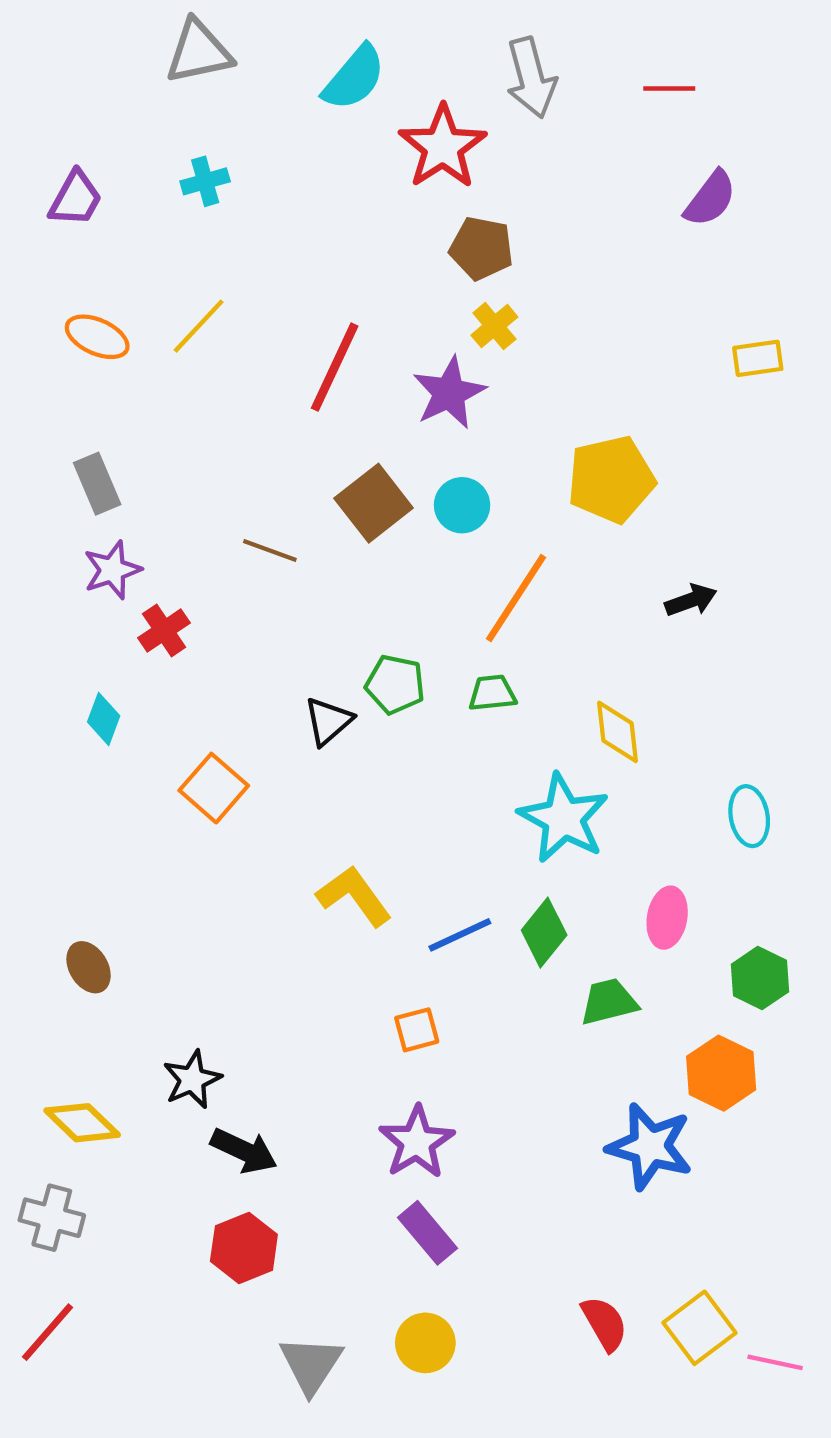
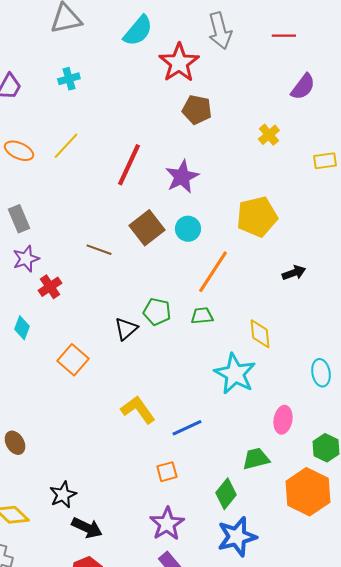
yellow cross: (494, 326) -> (269, 135), moved
green diamond: (544, 933) -> (226, 494), moved
orange hexagon: (721, 1073) -> (308, 492), size x1.4
blue star: (650, 1146) -> (237, 537), moved, turned -30

